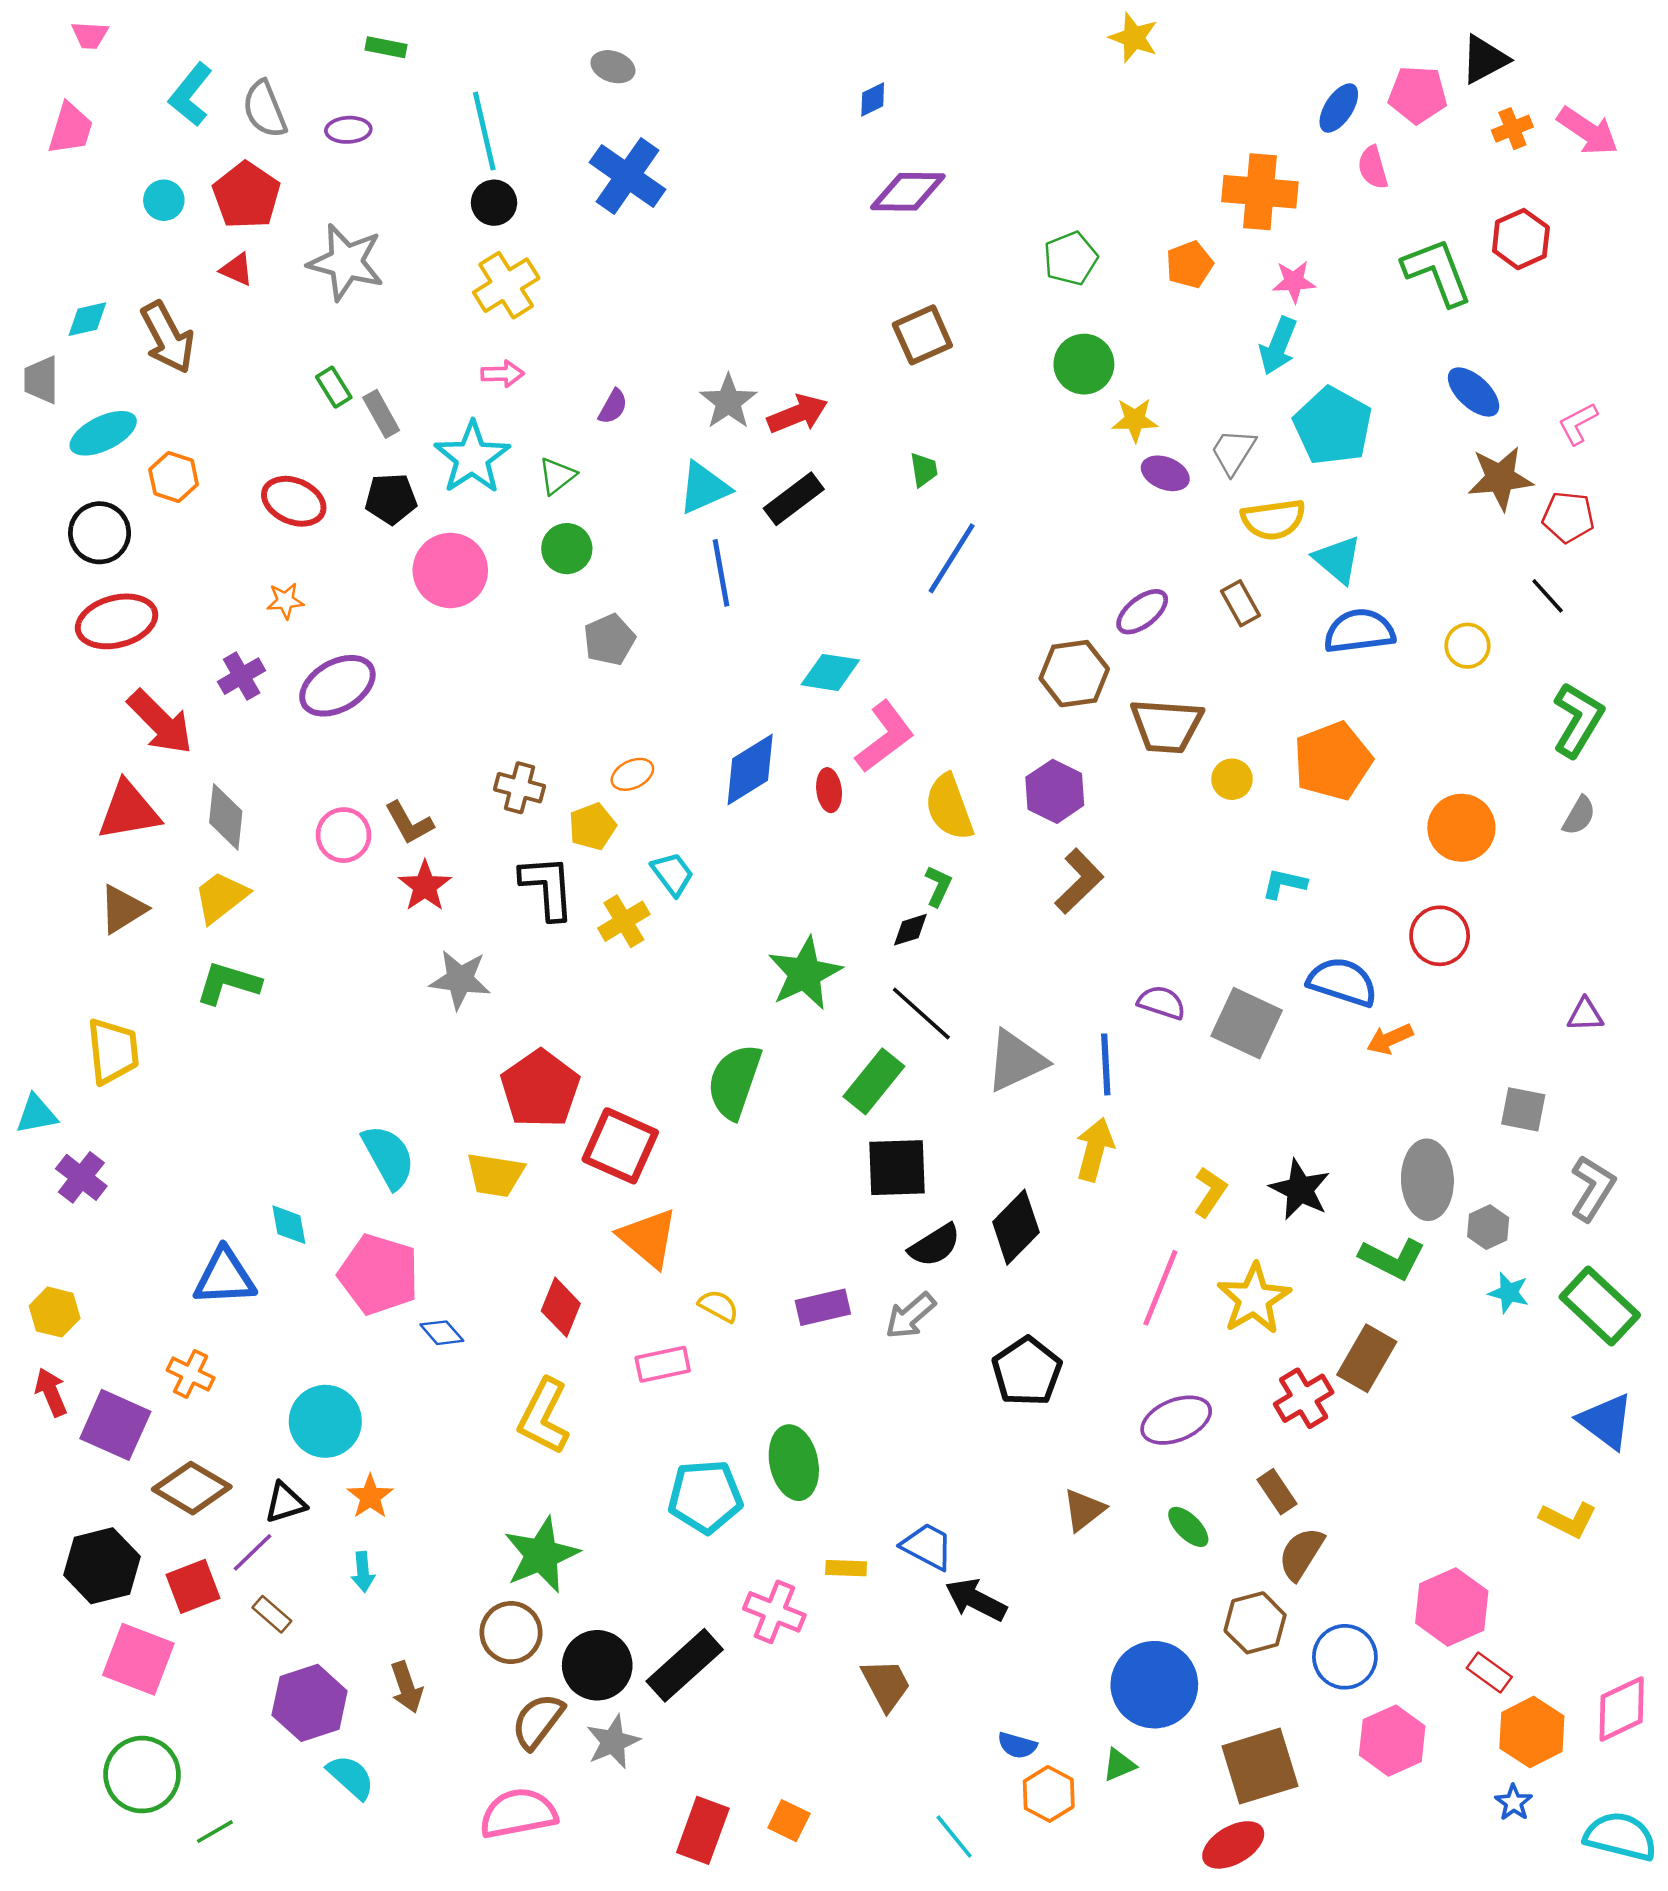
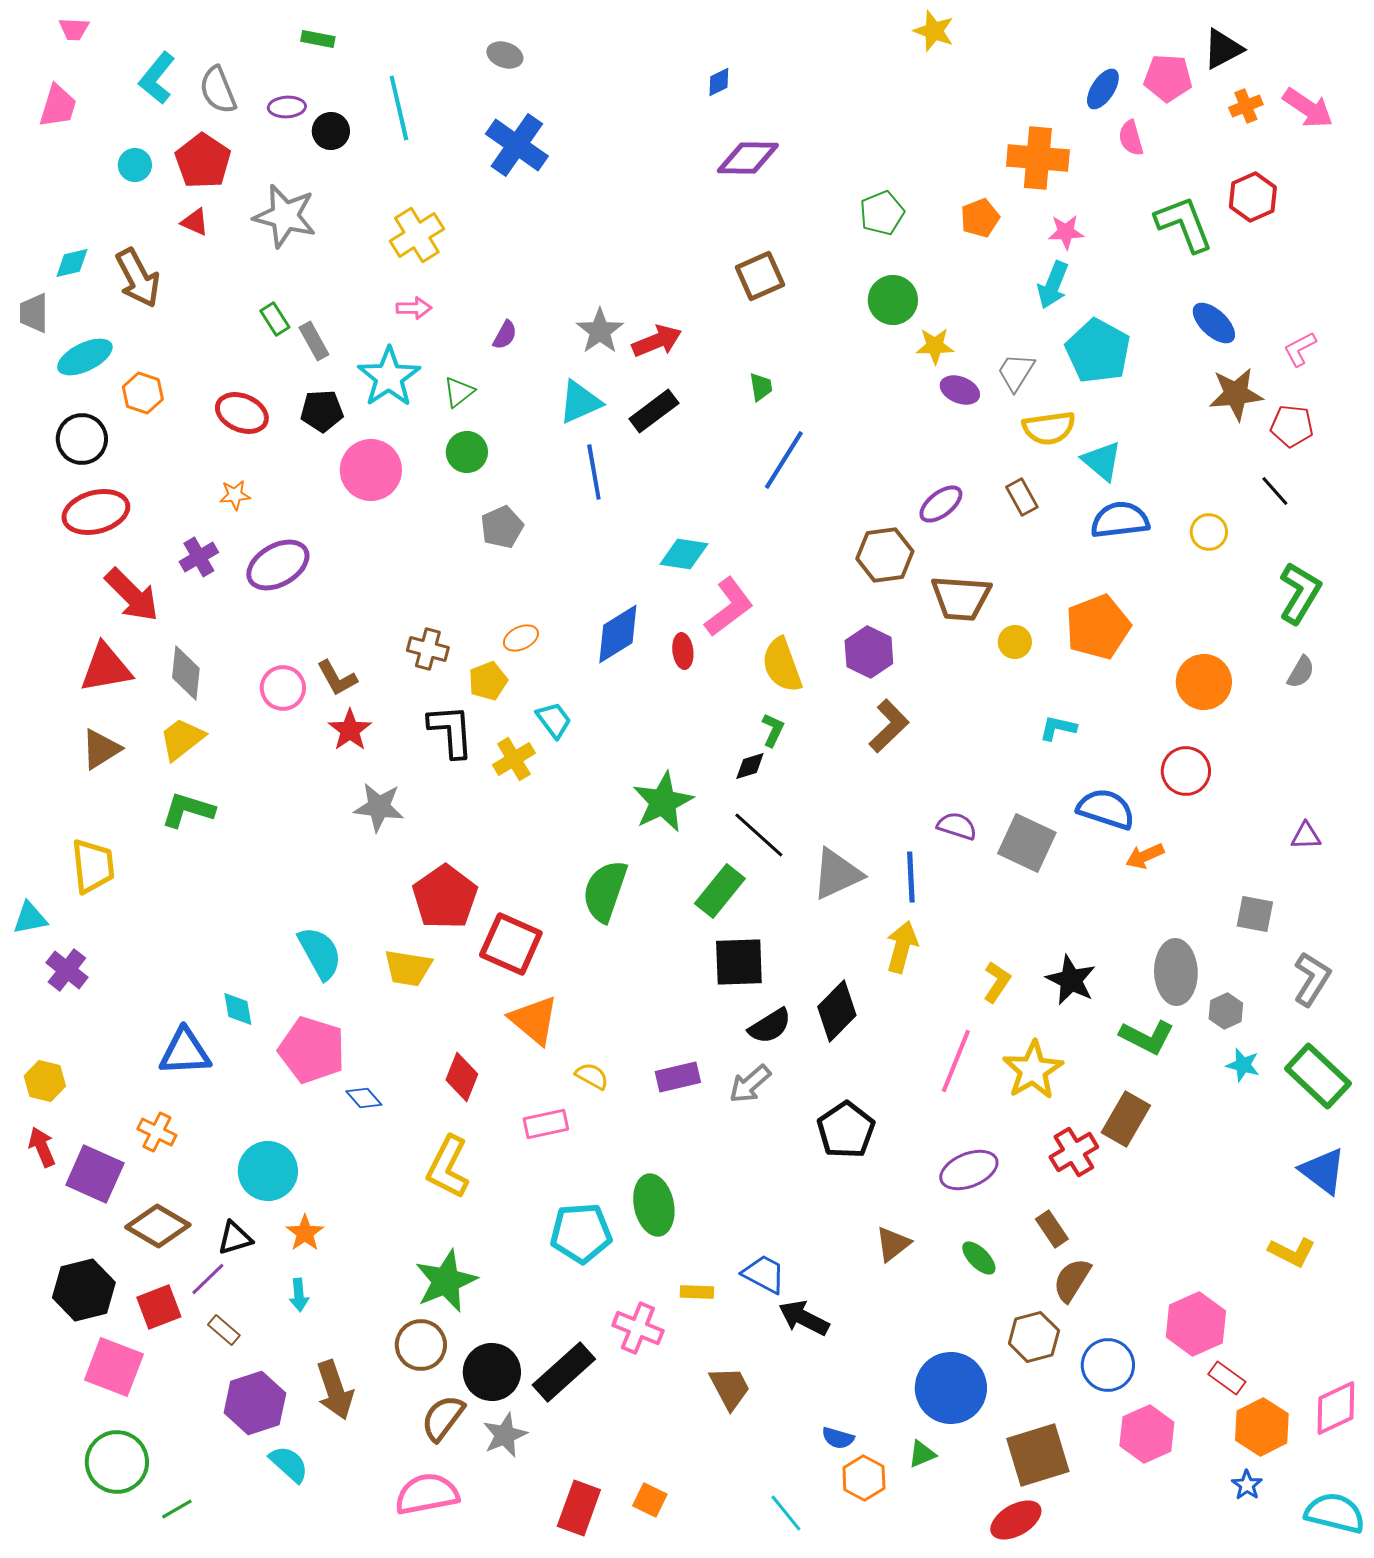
black circle: (494, 203) -> (331, 131), moved
brown arrow: (407, 1687) -> (335, 1390), size x1.4

